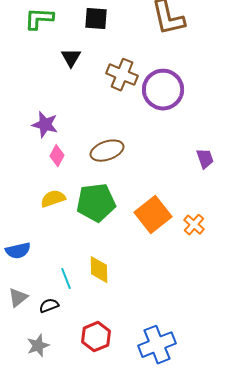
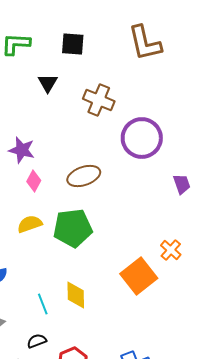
purple circle: (163, 90) -> (142, 138), moved
orange square: (153, 215) -> (139, 276), moved
black semicircle: (49, 306) -> (37, 341), moved

